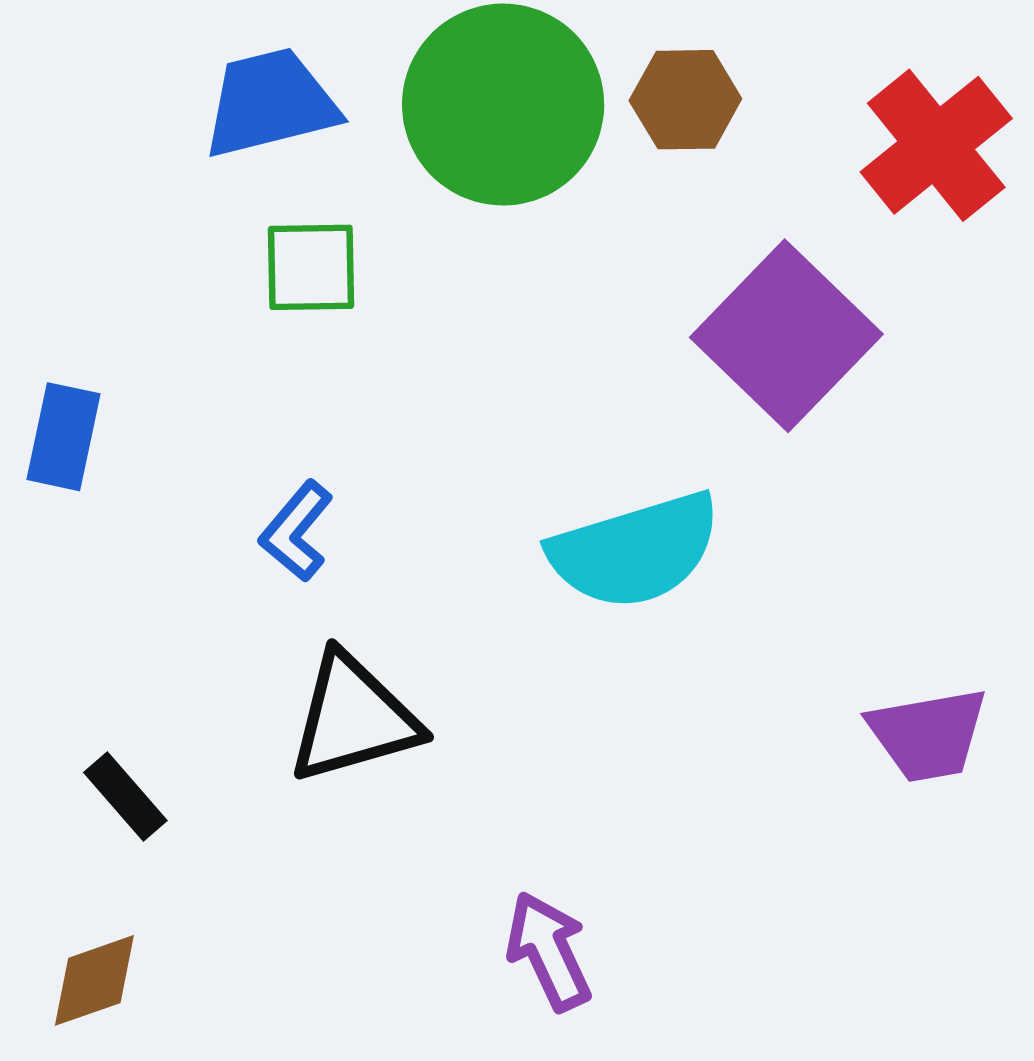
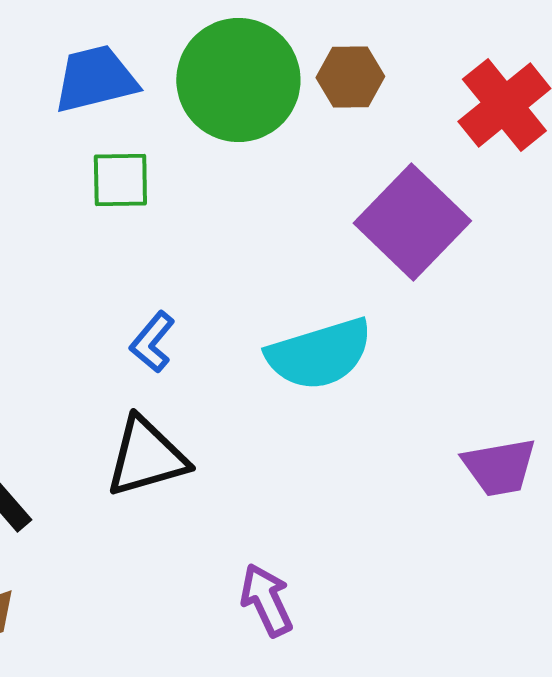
blue L-shape: (296, 531) -> (152, 342), moved

